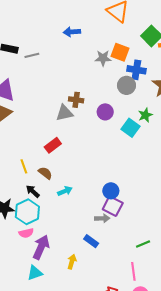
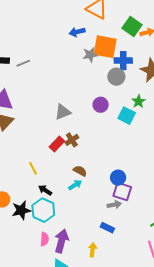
blue arrow: (72, 32) -> (77, 32), moved
orange square: (120, 52) -> (105, 47), size x1.4
brown cross: (76, 100) -> (72, 140), moved, turned -32
brown semicircle: (45, 173) -> (80, 171), moved
pink semicircle: (26, 233) -> (44, 239), moved, turned -64

